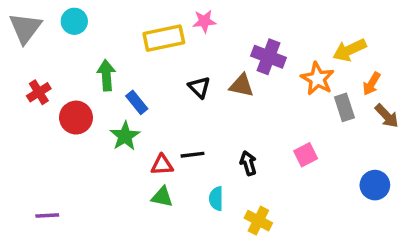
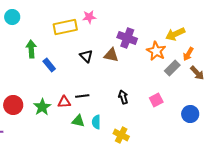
gray rectangle: (344, 107) -> (172, 68), turned 63
red circle: (76, 118) -> (13, 105), moved
green star: (125, 136) -> (42, 107), moved
pink square: (306, 155) -> (156, 100), moved
black arrow: (248, 163) -> (123, 97), moved
green triangle: (162, 197) -> (78, 121), moved

